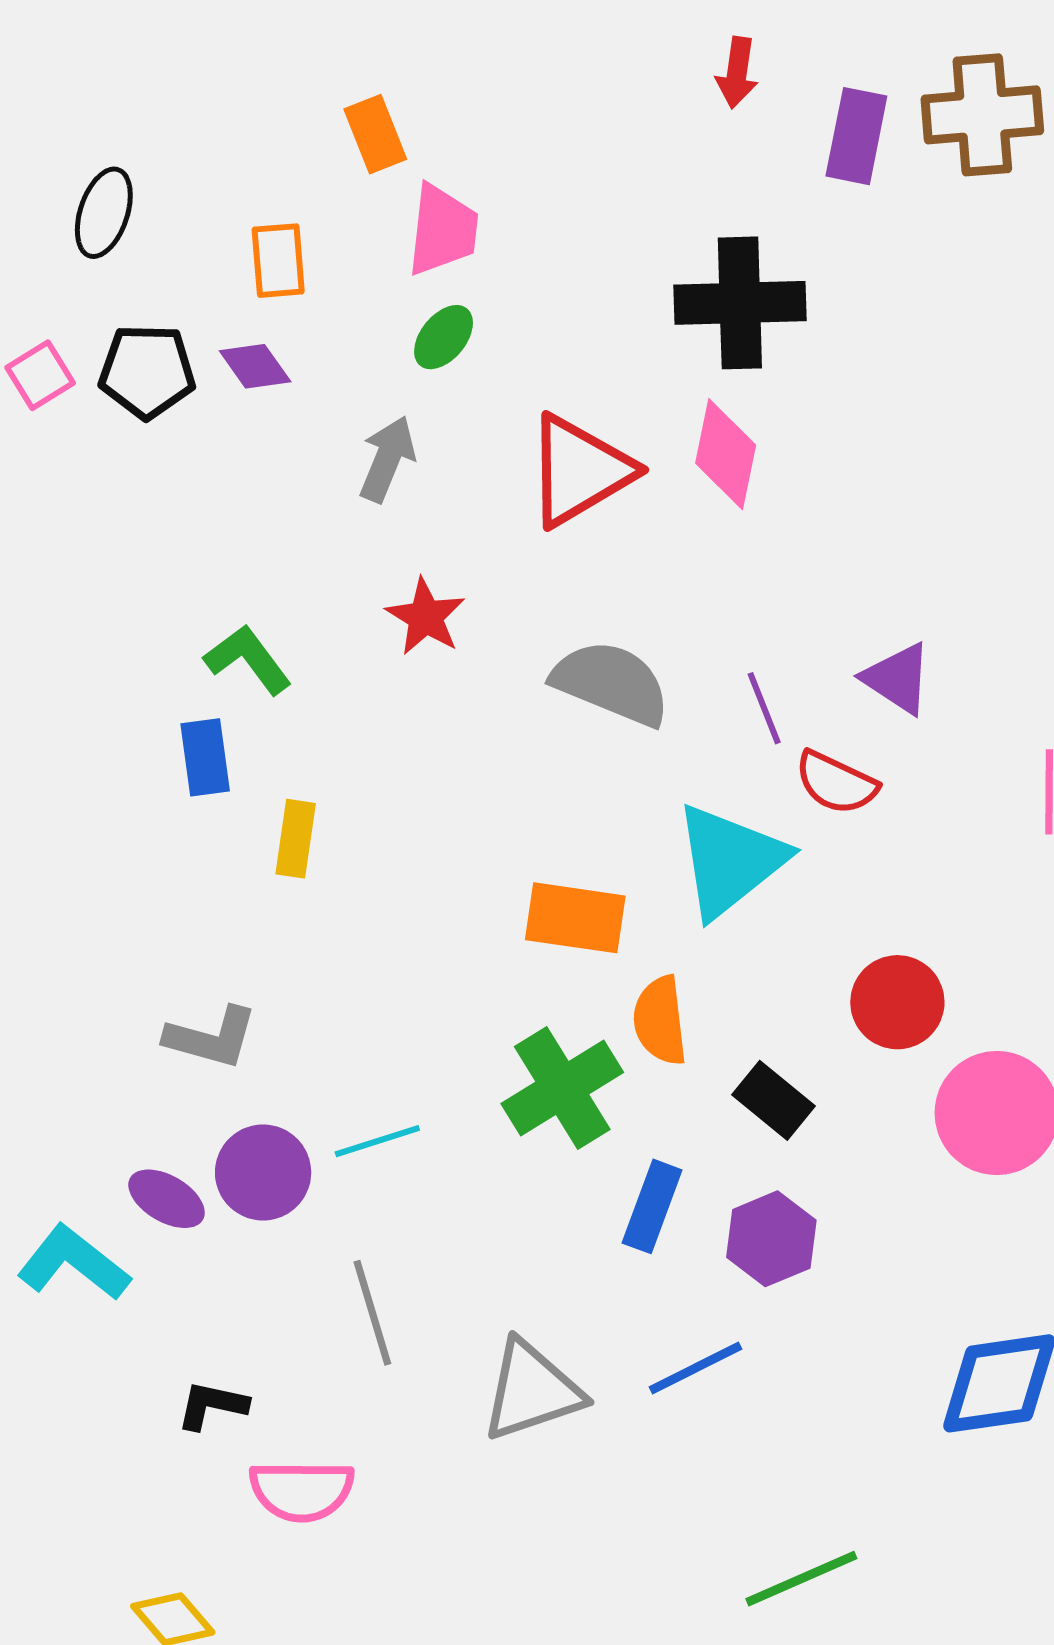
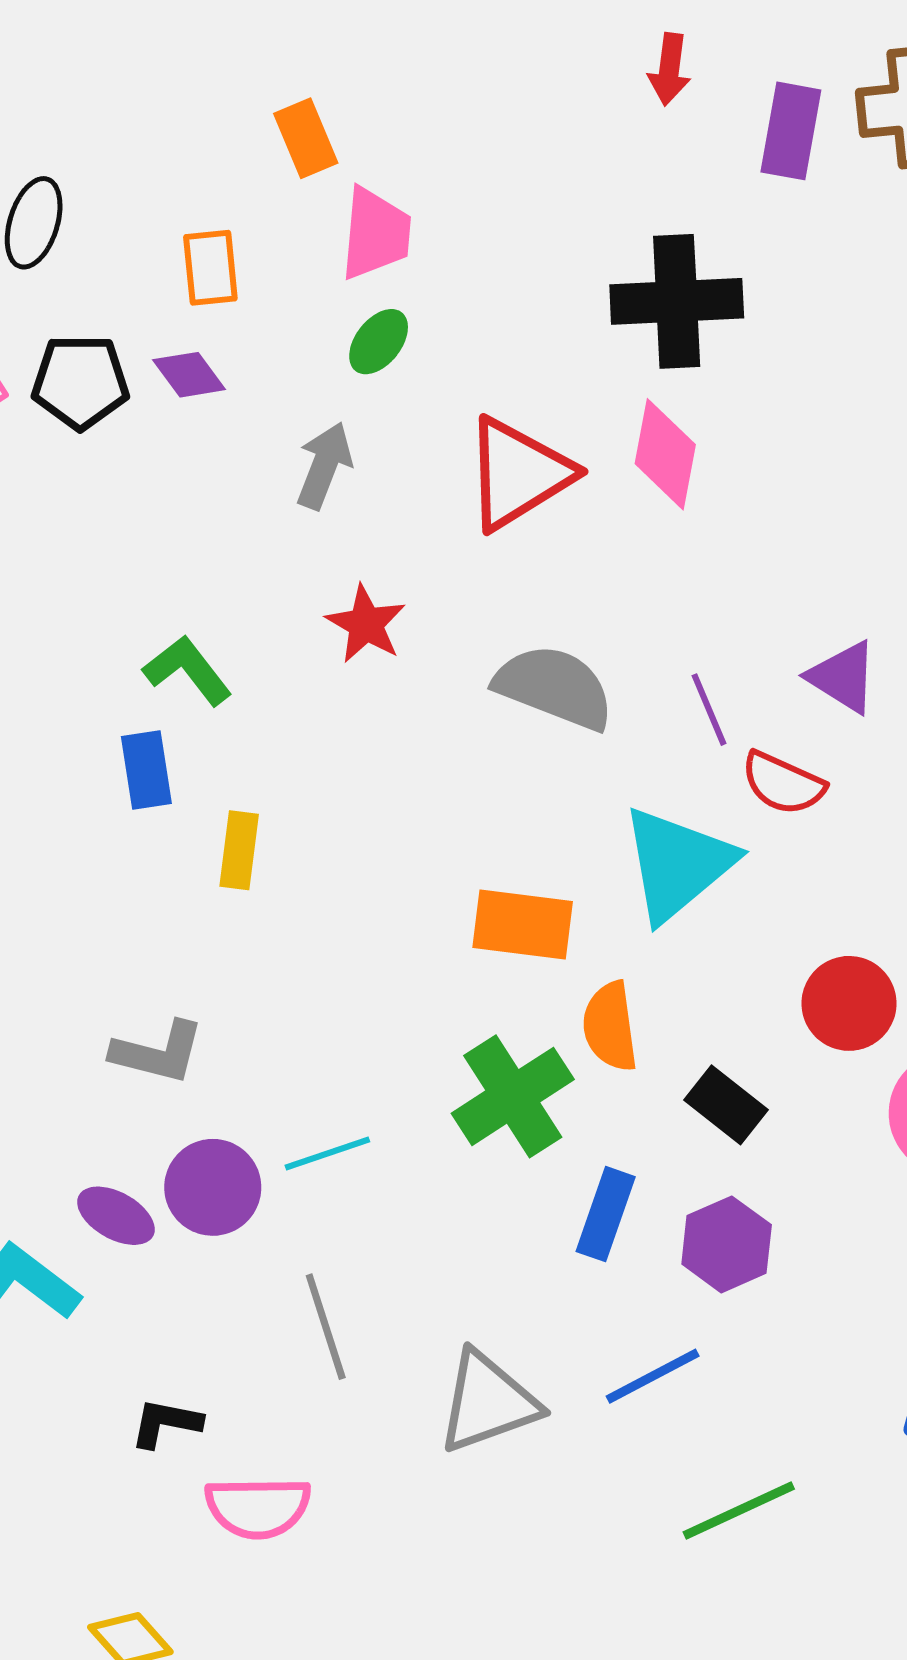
green line: (801, 1579) -> (739, 1511), moved

